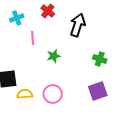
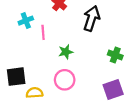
cyan cross: (17, 18) -> (26, 21), moved
pink circle: (53, 94) -> (65, 80), moved

